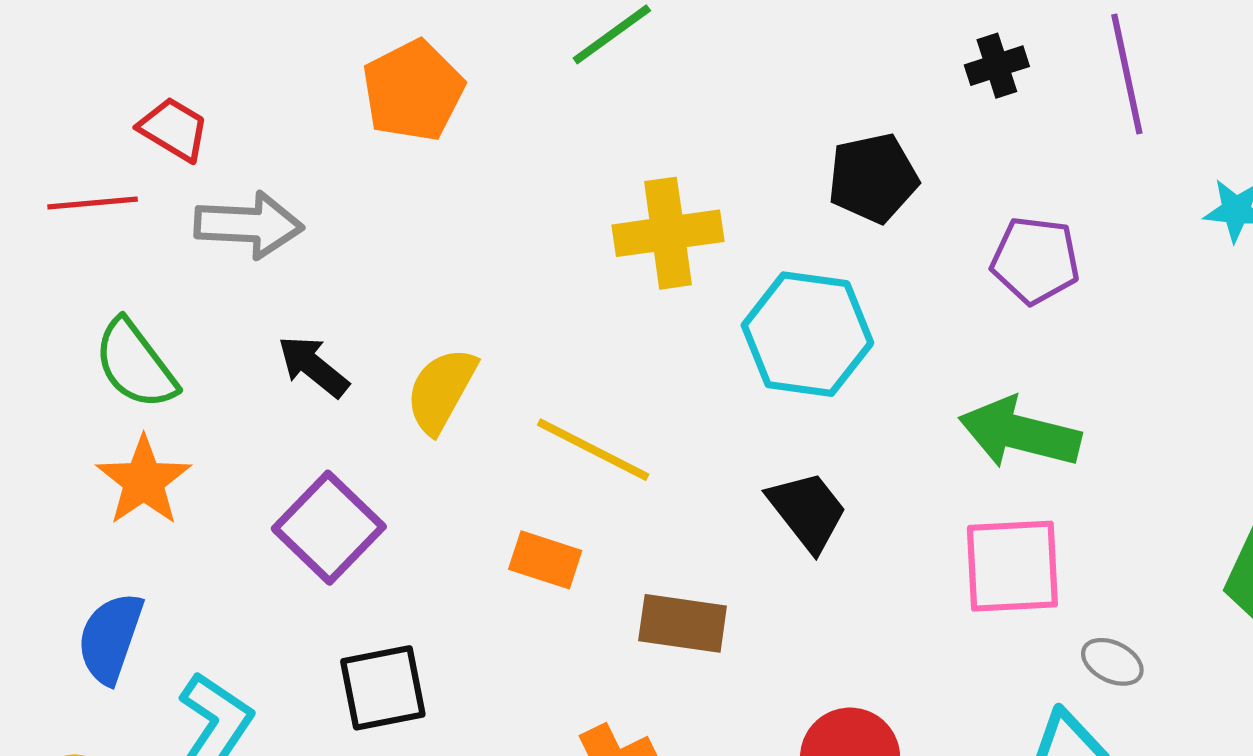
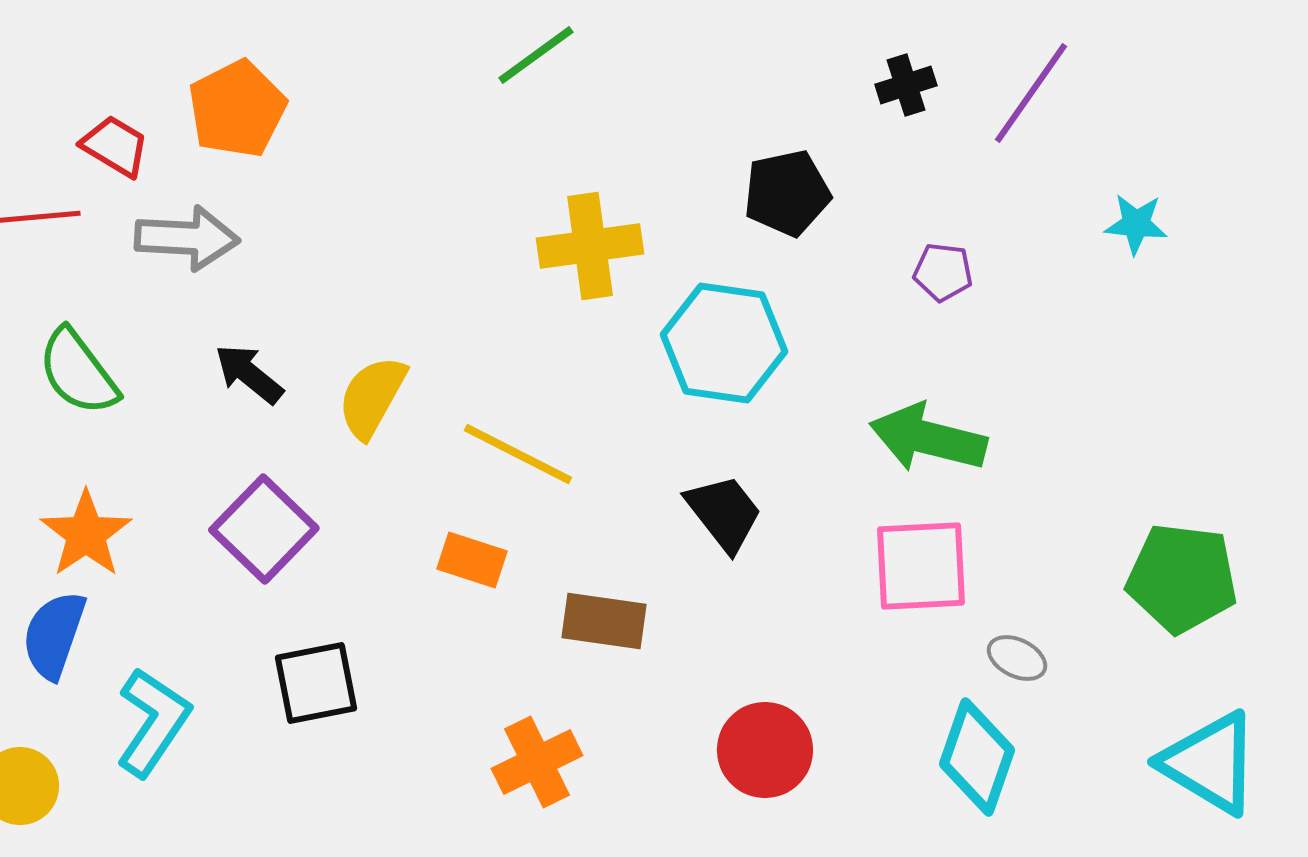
purple line: (1127, 74) -> (1031, 93), turned 47
orange pentagon: (413, 91) -> (237, 109), moved
purple pentagon: (1035, 260) -> (943, 272), size x0.7
orange star: (144, 481) -> (86, 534), moved

